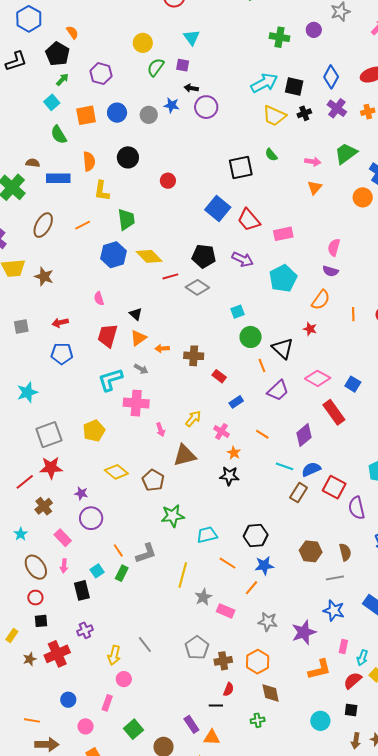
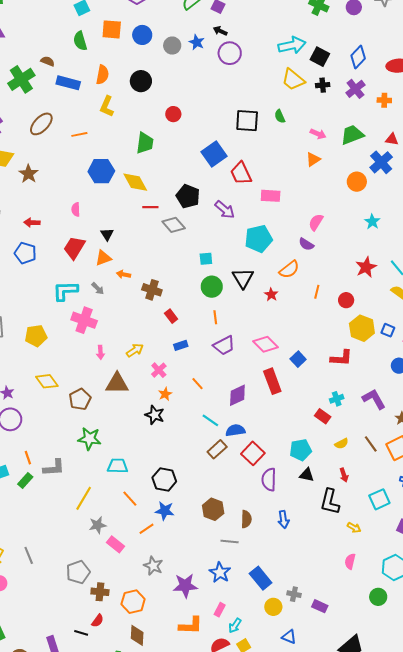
green trapezoid: (126, 219) -> (145, 143), moved
black triangle: (283, 348) -> (243, 278), moved

